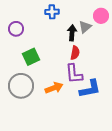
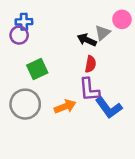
blue cross: (52, 12) -> (24, 22), moved
black arrow: (72, 33) -> (87, 40), turned -70
blue L-shape: (90, 89) -> (109, 108), turned 65

